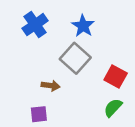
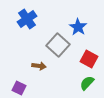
blue star: (83, 26) -> (78, 27), moved
purple square: (39, 114) -> (19, 88), moved, turned 32

